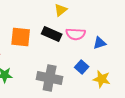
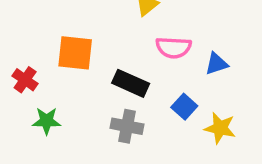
black rectangle: (52, 34) -> (131, 83), moved
gray cross: (50, 78) -> (127, 126), size x0.7

